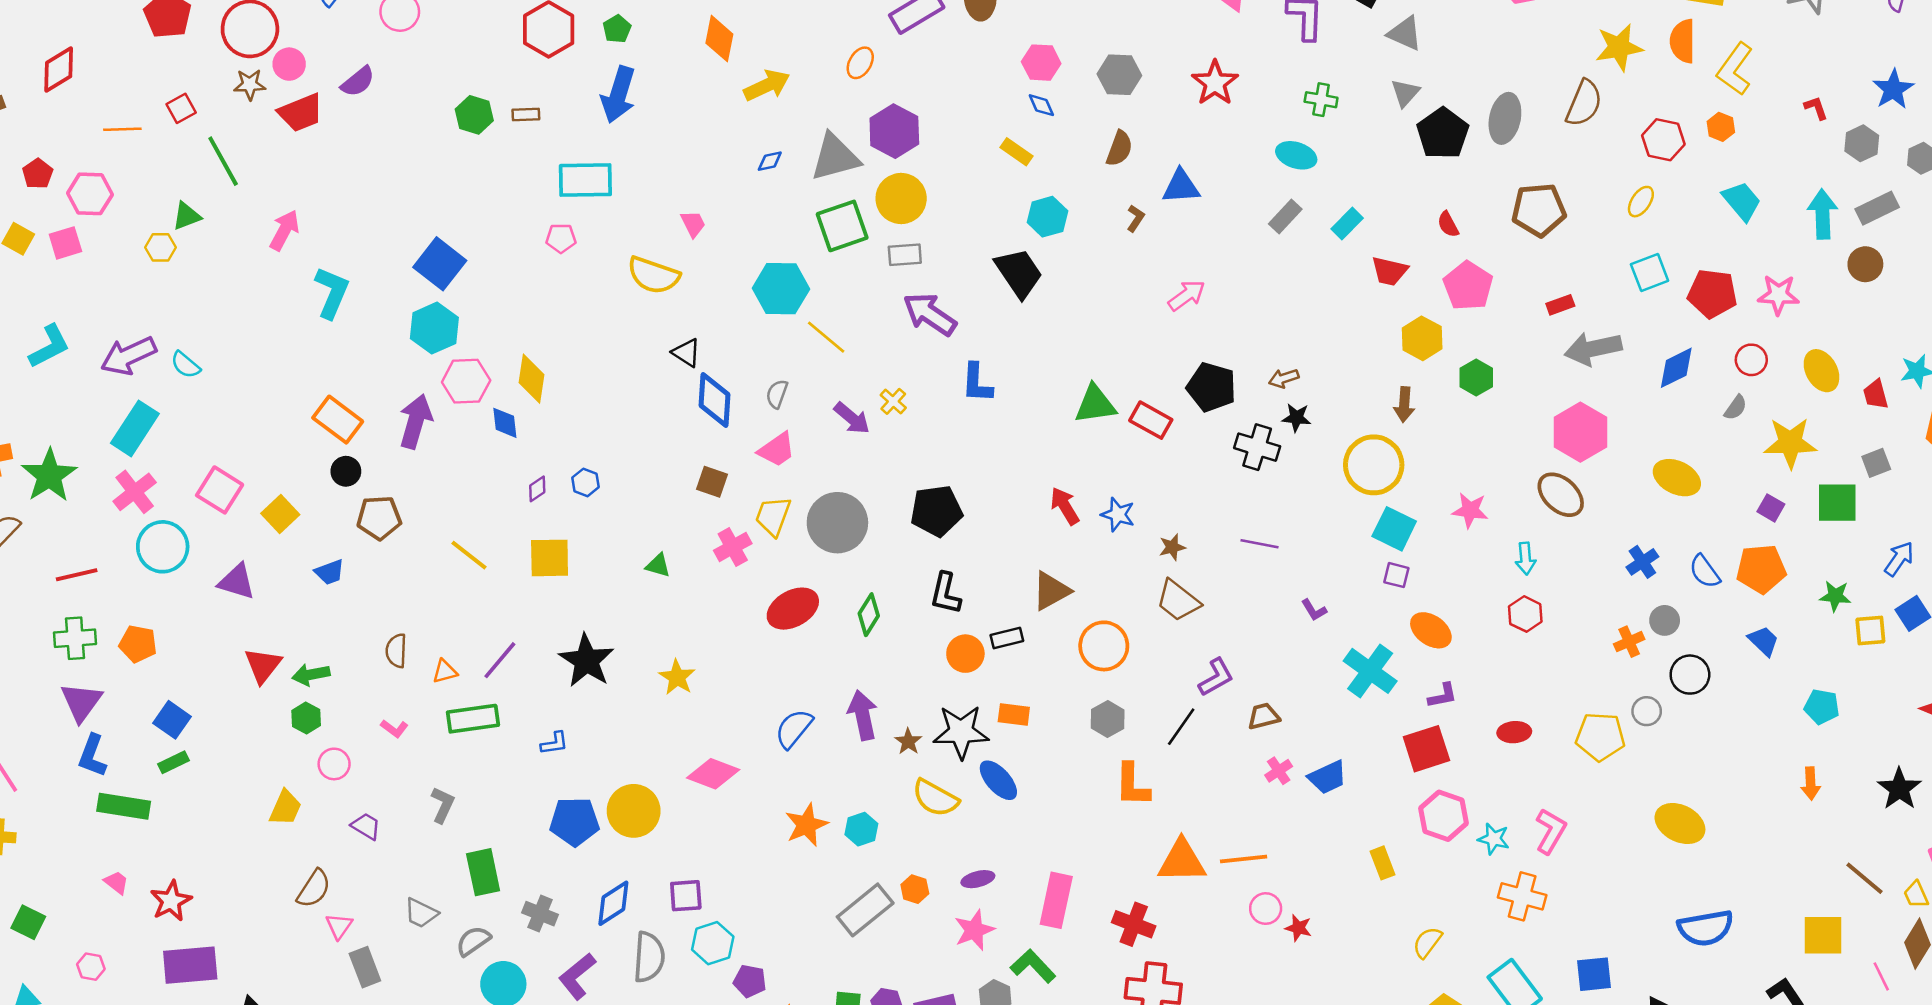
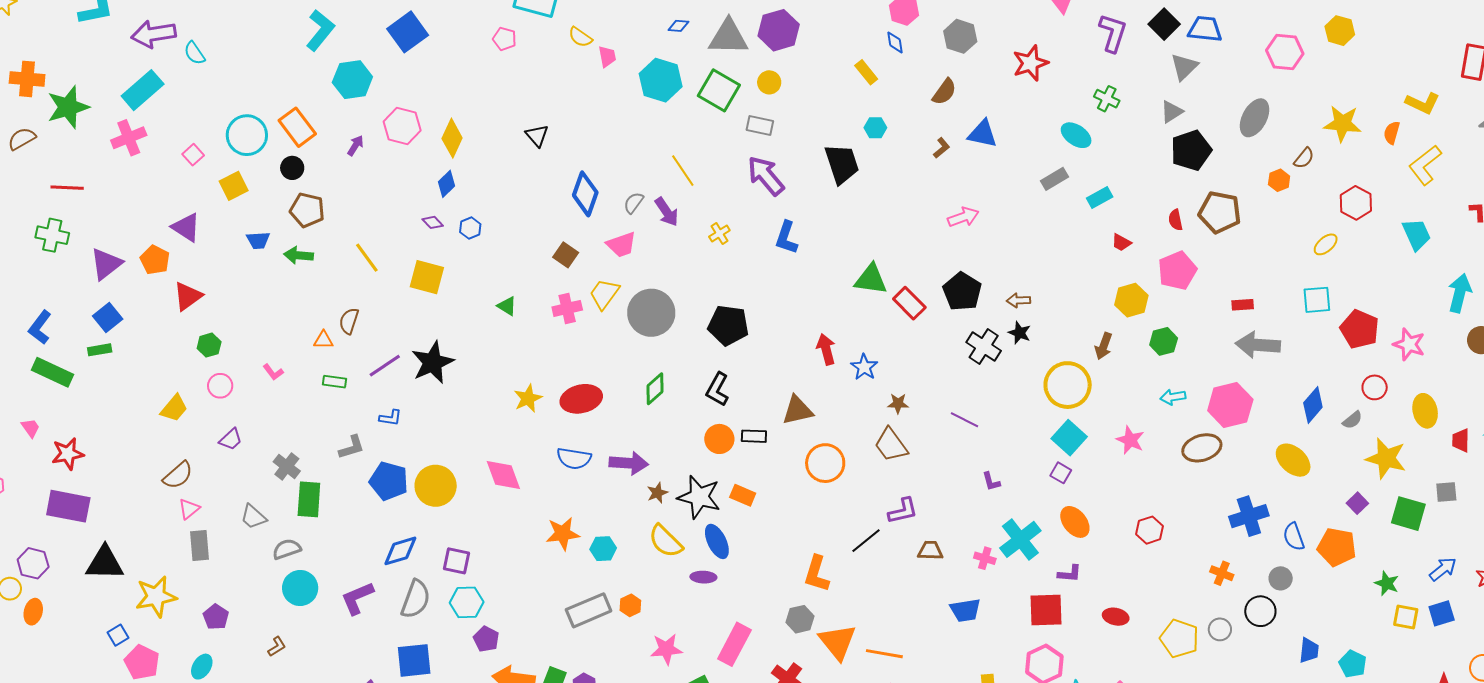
gray triangle: (1405, 33) -> (1184, 67), turned 36
orange semicircle: (1683, 41) -> (1392, 133), size x0.7
brown semicircle: (1584, 103) -> (1304, 158), size x0.6
gray ellipse: (1505, 118) -> (1255, 118), moved
orange hexagon: (1721, 127) -> (1279, 180), moved
yellow circle: (901, 199) -> (769, 82), size x0.6
cyan trapezoid: (1742, 201) -> (1416, 234), moved
brown pentagon: (1539, 210) -> (1220, 212), moved
cyan hexagon: (1047, 217) -> (875, 128), size x0.7
green square: (842, 226) -> (719, 90), turned 33
red trapezoid: (1390, 271) -> (1121, 243), size x0.7
yellow semicircle: (653, 275) -> (580, 37), moved, size x0.6
cyan hexagon: (781, 289) -> (661, 80), moved
cyan hexagon: (434, 328) -> (352, 80), moved
black triangle: (686, 353) -> (537, 136), moved
blue diamond: (1676, 368) -> (1313, 405), moved, turned -39
purple arrow: (852, 418) -> (667, 212), moved
purple arrow: (416, 421) -> (355, 145), size x0.5
blue diamond: (505, 423) -> (446, 184), moved, turned 36
purple diamond: (537, 489) -> (433, 222), turned 65
pink square: (220, 490) -> (193, 155), size x0.6
brown ellipse: (1561, 495) -> (1202, 448), turned -75
cyan circle: (163, 547) -> (247, 135), moved
cyan arrow: (1526, 558) -> (1173, 397), moved, turned 70
blue cross: (1642, 562) -> (1249, 516), size x1.5
red ellipse: (793, 609) -> (581, 399), moved
gray circle: (1665, 620) -> (1281, 578), moved
blue trapezoid: (1763, 641) -> (1309, 650), moved, turned 36
orange cross: (1629, 642) -> (1222, 573), turned 30
orange pentagon: (138, 644) -> (155, 260), moved
brown semicircle: (396, 651) -> (349, 321), moved
purple line: (500, 660) -> (385, 366), moved
green arrow: (311, 675) -> (299, 255), moved
yellow star: (677, 677) -> (528, 398), moved
purple triangle: (81, 702) -> (106, 264), moved
purple arrow: (863, 715) -> (629, 463), turned 90
green rectangle: (473, 719) -> (334, 382), size x0.6
gray hexagon: (1108, 719) -> (800, 619), moved
blue semicircle: (794, 729) -> (574, 458), turned -136
pink cross: (1279, 771) -> (985, 558), moved, turned 35
pink diamond: (713, 774) -> (503, 475), turned 33
gray L-shape: (443, 805) -> (352, 447), moved, turned 32
purple trapezoid: (366, 826) -> (231, 439), turned 90
orange triangle: (1182, 861) -> (838, 642), turned 36
purple ellipse: (978, 879) -> (703, 577), moved
gray cross: (540, 914) -> (287, 466), moved

